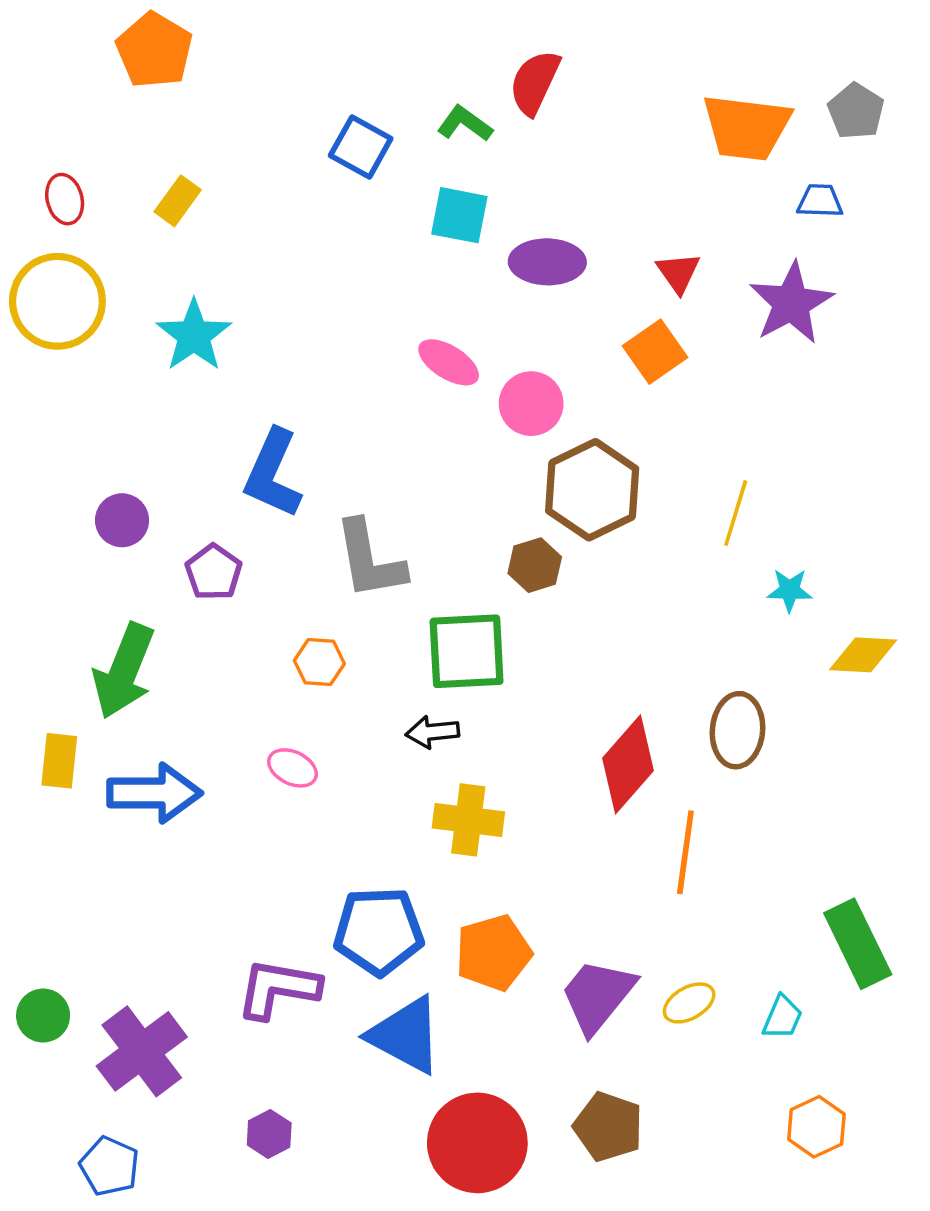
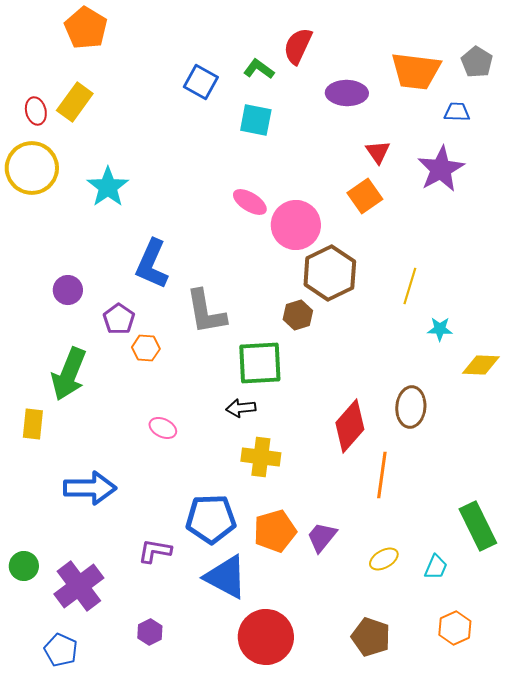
yellow rectangle: (178, 201) -> (75, 102), moved, size x1.4
purple ellipse: (547, 262) -> (347, 93), moved
pink circle: (531, 404) -> (296, 225), size x1.4
orange hexagon: (319, 662) -> (146, 348), moved
blue arrow: (154, 793) -> (90, 488), moved
purple L-shape: (278, 989) -> (155, 551), size x0.7
purple trapezoid: (598, 996) -> (322, 537), moved, size x0.7
brown pentagon: (608, 1127) -> (371, 637), moved

